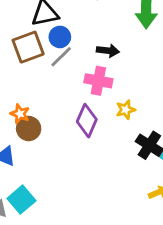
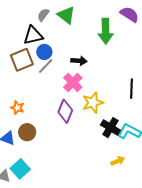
pink cross: (98, 81) -> (73, 82), turned 36
yellow star: (126, 110) -> (93, 103), size x1.5
brown circle: (29, 129) -> (27, 132), moved

